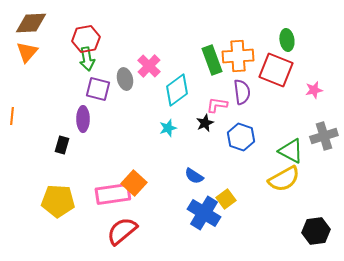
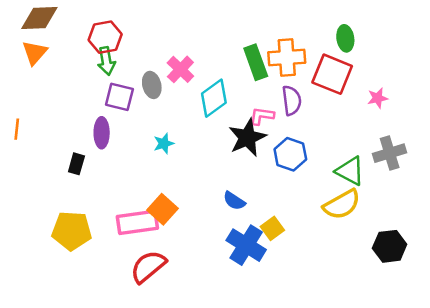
black star: (205, 123) -> (247, 138), size x1.8
cyan star: (168, 128) -> (164, 143), moved
black hexagon: (316, 231) -> (390, 246), moved

